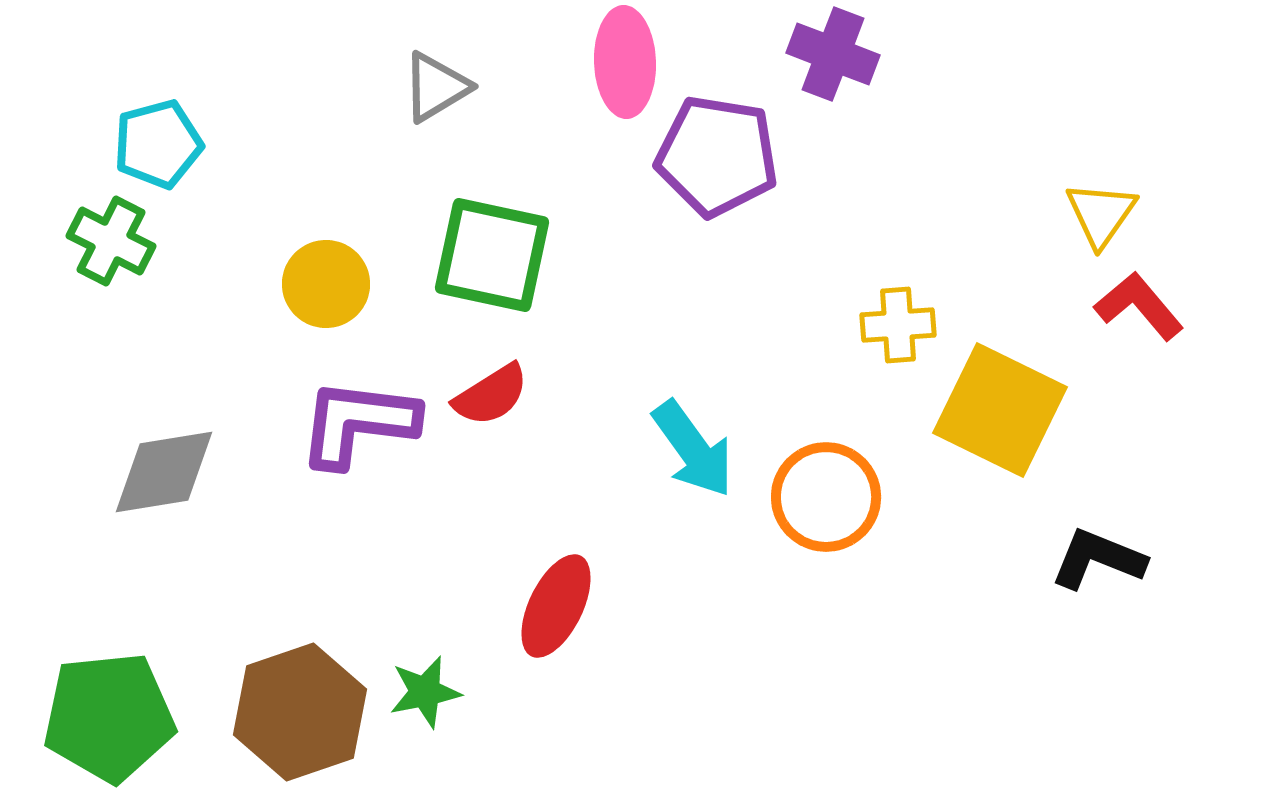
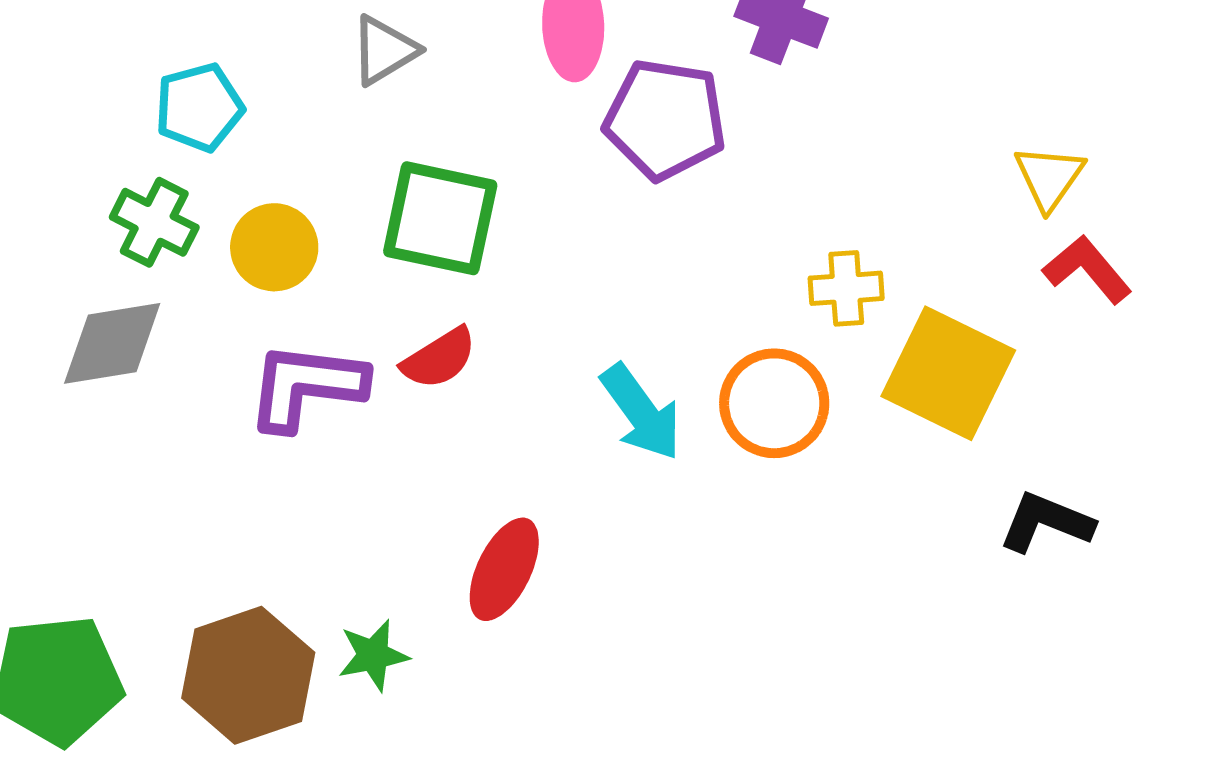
cyan pentagon: (158, 144) -> (199, 107), moved
green cross: (111, 241) -> (154, 222), moved
gray diamond: (164, 472) -> (112, 343), moved
orange circle: (826, 497) -> (774, 403), moved

